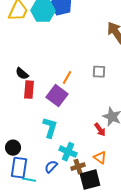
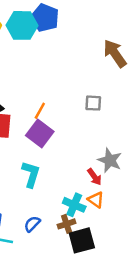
orange line: (67, 78) -> (40, 111), moved
cyan cross: (68, 152) -> (74, 205), moved
orange triangle: (100, 158) -> (96, 200), moved

